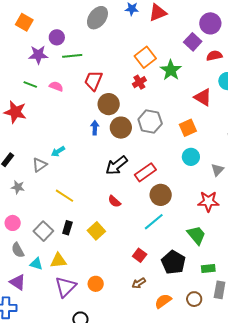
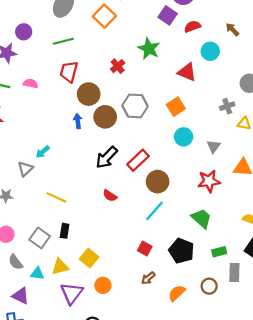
green line: (72, 56) -> (63, 41), moved
orange square: (145, 57) -> (104, 16), moved
yellow square: (96, 231) -> (89, 258), moved

